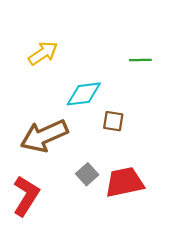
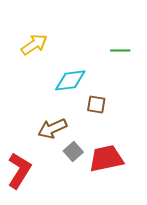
brown arrow: (44, 136) -> (52, 128), moved, size x0.7

